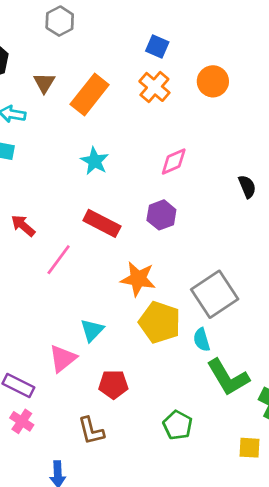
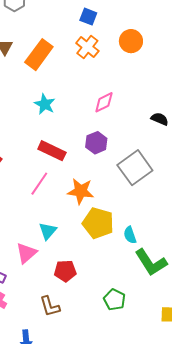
black semicircle: (247, 187) -> (160, 119), turned -42
pink line: (59, 260) -> (39, 184), moved
gray square: (215, 294) -> (135, 168), moved

